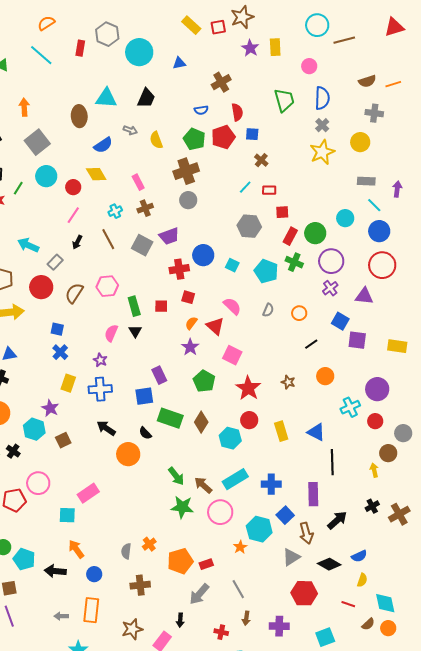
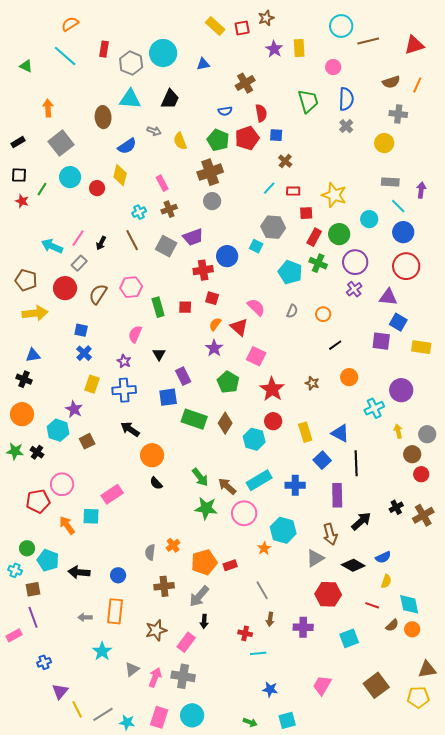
brown star: (242, 17) -> (266, 18), size x0.7
red triangle: (394, 27) -> (414, 45), moved
gray hexagon: (107, 34) -> (131, 63), moved
orange line: (393, 84) -> (417, 85), turned -49
yellow star: (322, 152) -> (334, 195), moved, turned -30
yellow diamond: (96, 174) -> (120, 175), turned 45
pink line: (73, 215) -> (78, 238), moved
cyan square: (232, 265) -> (256, 246), moved
blue square: (340, 321) -> (398, 322), moved
black triangle: (135, 331) -> (159, 354), moved
red circle: (375, 421) -> (421, 474), moved
black semicircle: (145, 433) -> (156, 483), moved
yellow arrow: (374, 470) -> (398, 431), moved
blue square: (285, 515) -> (322, 460), moved
orange arrow: (76, 549) -> (67, 525), moved
gray arrow: (199, 594) -> (199, 596), moved

